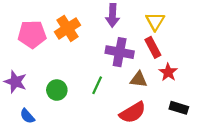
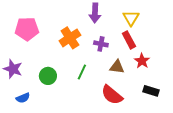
orange cross: (68, 28) -> (70, 38), moved
purple cross: (120, 52) -> (101, 44), size x0.6
red semicircle: (133, 113) -> (112, 95), turned 70
blue semicircle: (27, 116) -> (23, 98), turned -72

